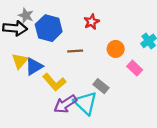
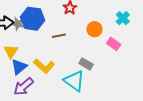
gray star: (26, 15) -> (18, 24), moved
blue triangle: (34, 66) -> (19, 67), moved
purple arrow: (65, 104) -> (24, 87), moved

